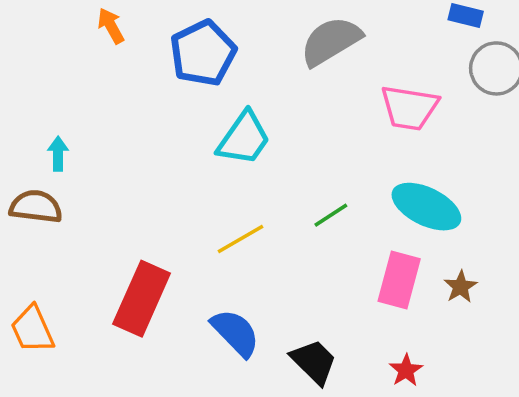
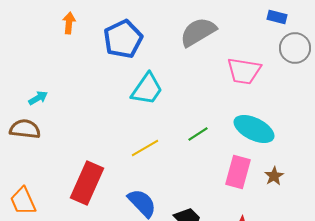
orange arrow: (111, 26) -> (69, 23), turned 35
cyan arrow: (58, 154) -> (38, 98), turned 60

